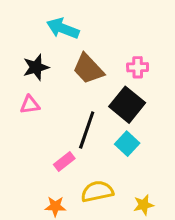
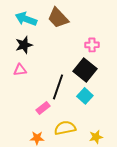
cyan arrow: (63, 28) -> (26, 19), moved
brown trapezoid: (88, 69) -> (58, 18), moved

